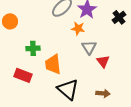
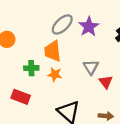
orange star: (78, 28) -> (55, 74), moved
orange trapezoid: (53, 64) -> (53, 51), moved

